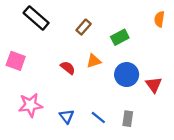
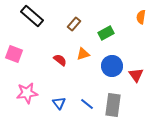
gray rectangle: (128, 119) -> (113, 105), size x1.6

